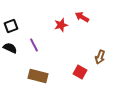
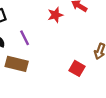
brown rectangle: (38, 76) -> (17, 64), moved

